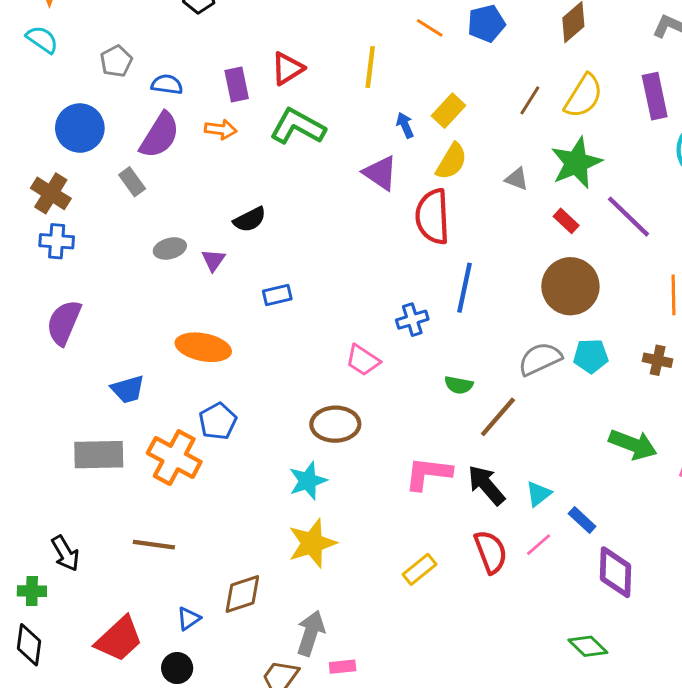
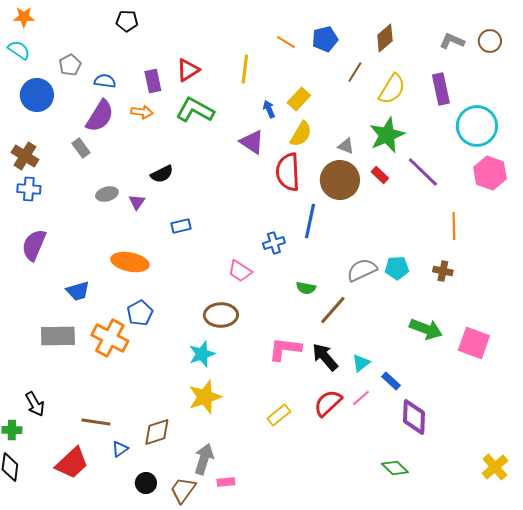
brown line: (530, 100) -> (355, 72), moved
blue circle: (80, 128) -> (37, 95), moved
brown circle: (570, 286) -> (340, 180), moved
brown line: (154, 545) -> (96, 422), moved
red semicircle: (491, 552) -> (328, 403), turned -112
black circle: (177, 668) -> (146, 483), moved

